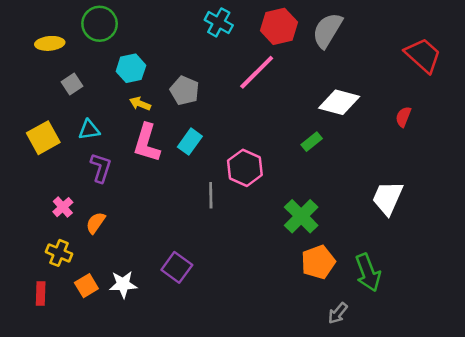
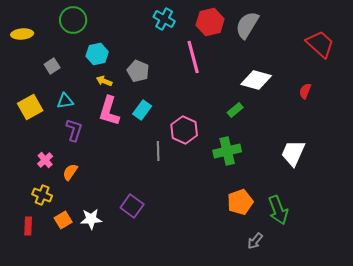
yellow ellipse: (50, 43) -> (22, 34), moved
pink line: (257, 72) -> (193, 57), turned -60
green cross: (301, 216) -> (227, 151), moved, turned 32

